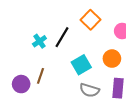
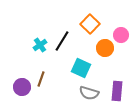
orange circle: (112, 59) -> (105, 48), moved
cyan square: (81, 65) -> (81, 68), turned -36

